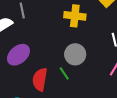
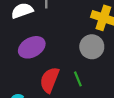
gray circle: (75, 54) -> (92, 47), moved

